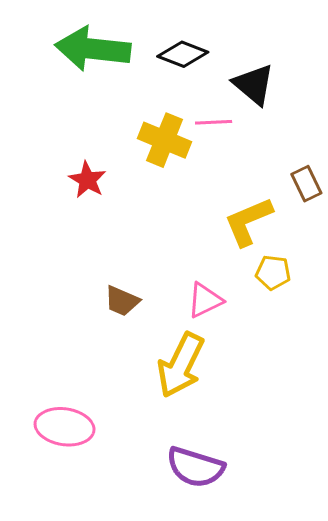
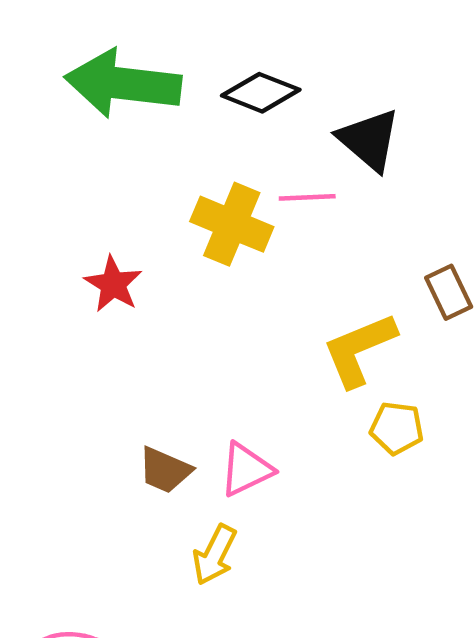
pink triangle: (205, 300) -> (246, 469), moved
yellow arrow: (181, 365) -> (215, 555), moved, size x0.6

